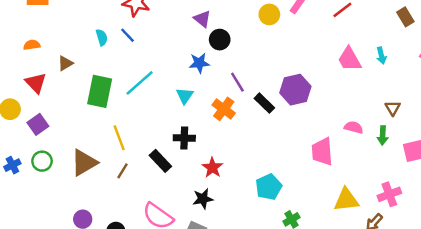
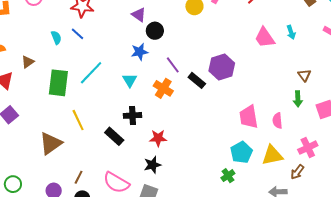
pink semicircle: (354, 127) -> (277, 121), moved, turned -105
green circle: (42, 161) -> (13, 184), moved
red star: (212, 168) -> (158, 138), turned -30
brown line: (123, 171) -> (79, 177), moved
cyan pentagon: (269, 187) -> (241, 152), moved

